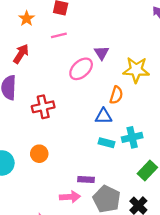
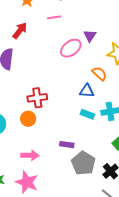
orange semicircle: (116, 95) -> (99, 74), turned -70
red cross: (43, 107) -> (37, 98), moved
pink arrow: (70, 197) -> (30, 155), moved

